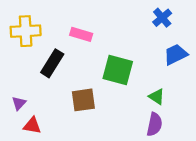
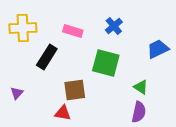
blue cross: (162, 18) -> (114, 26), moved
red triangle: (32, 125) -> (63, 113), moved

